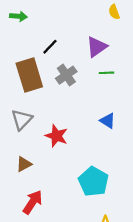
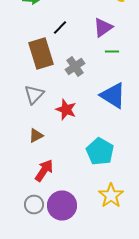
gray cross: (66, 75) -> (75, 66), moved
blue triangle: (108, 121) -> (113, 96), size x1.8

